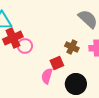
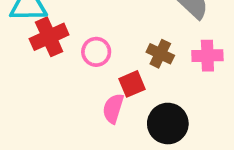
pink circle: (25, 46) -> (96, 52), moved

